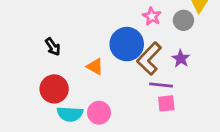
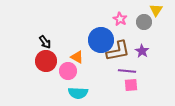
brown L-shape: (149, 59) -> (118, 51), turned -145
red circle: (54, 89) -> (46, 61), moved
pink circle: (99, 113) -> (68, 71), moved
cyan semicircle: (70, 114) -> (78, 93), moved

